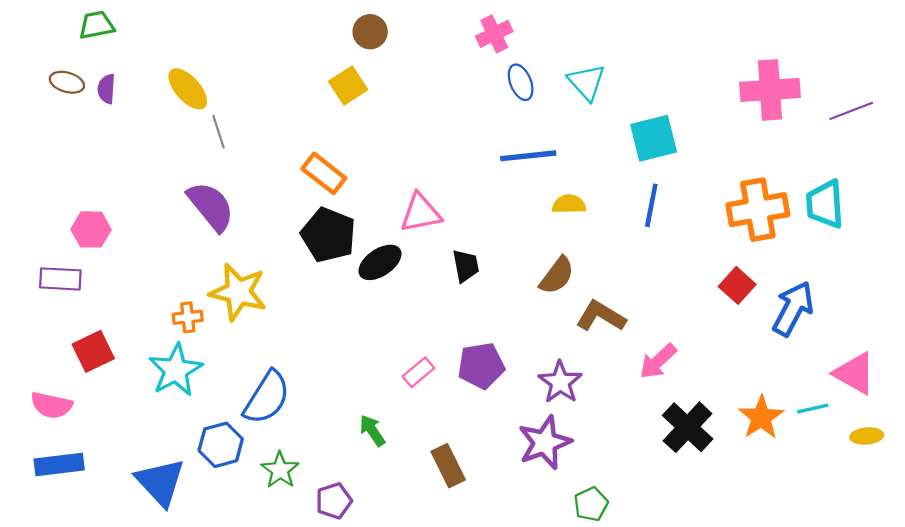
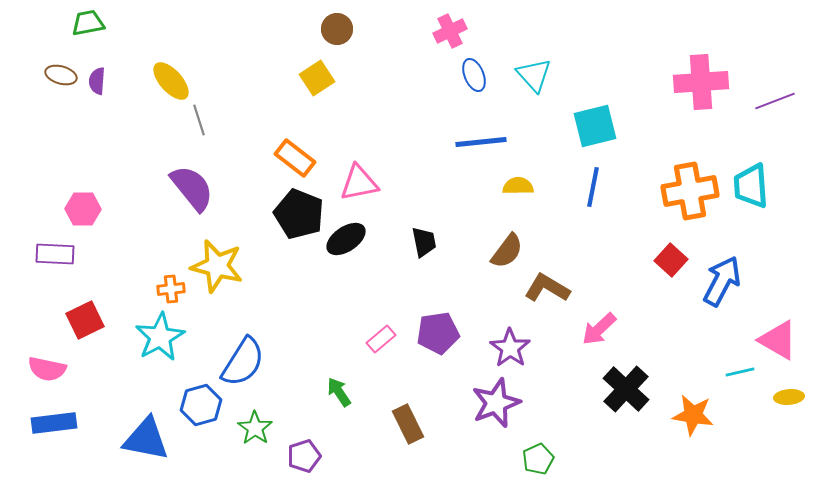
pink triangle: (421, 213) -> (359, 183), moved
orange star: (761, 417) -> (693, 415), moved, turned -30
blue triangle: (160, 482) -> (146, 439), turned -36

